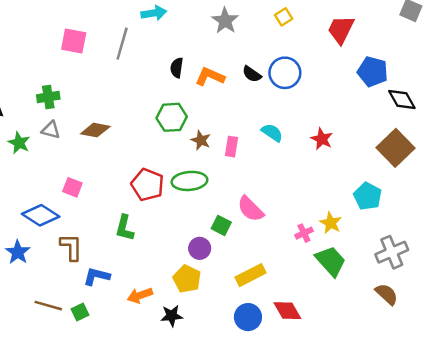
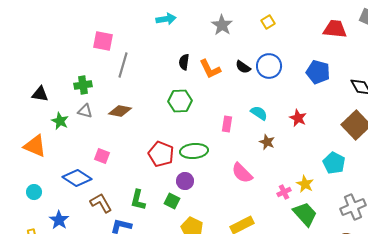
red trapezoid: (341, 30) -> (335, 29), moved, turned 70
gray line: (122, 44) -> (123, 65), moved
blue pentagon: (373, 72) -> (318, 72), moved
orange L-shape: (210, 77) -> (210, 69), turned -140
brown star: (201, 140) -> (267, 142), moved
green square: (221, 225) -> (172, 201), moved
green L-shape: (125, 228) -> (138, 200), moved
brown L-shape: (71, 247) -> (101, 203), turned -30
purple circle: (200, 248) -> (185, 181), moved
blue star: (18, 252) -> (59, 220), moved

